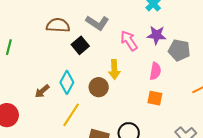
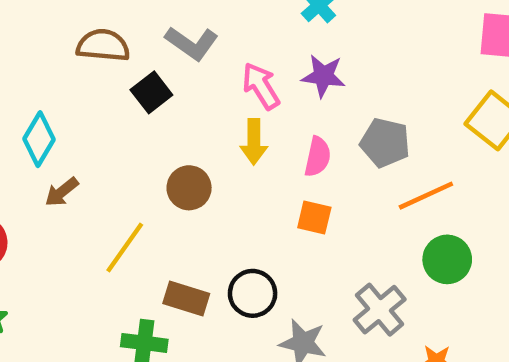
gray pentagon: (179, 50) -> (385, 143), moved
yellow arrow: (114, 69) -> (254, 142), moved
cyan diamond: (67, 82) -> (39, 139), moved

